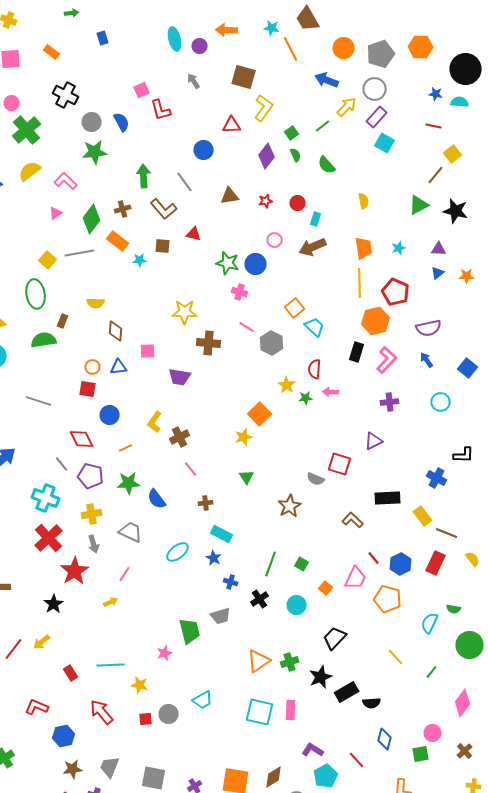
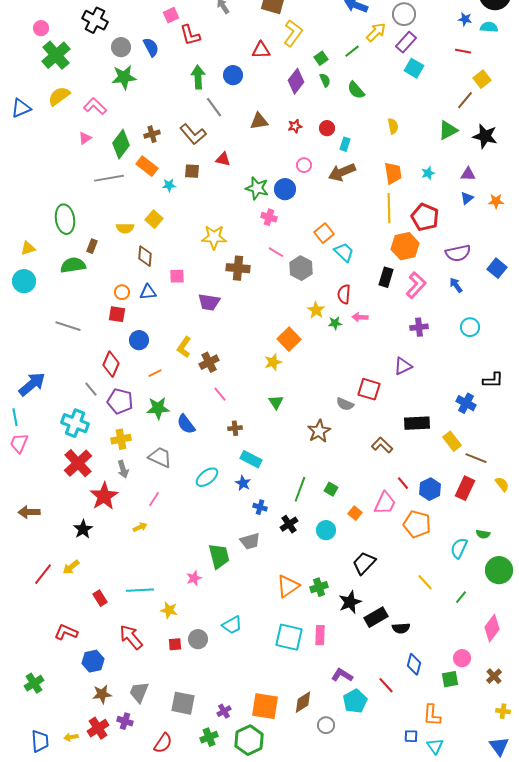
green arrow: (144, 176) -> (198, 77), moved
yellow square: (48, 260) -> (154, 219), moved
blue square: (468, 368) -> (497, 268), moved
red diamond: (82, 439) -> (111, 364), turned 50

